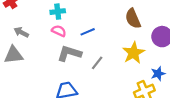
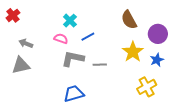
cyan cross: (58, 12) -> (70, 21), moved, turned -32
gray line: (97, 63) -> (100, 65), turned 56
blue star: (158, 74) -> (157, 60), moved

